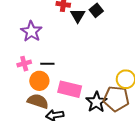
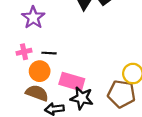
black star: (96, 102) -> (82, 98), moved, turned -30

